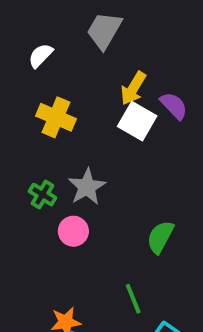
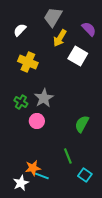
yellow arrow: (133, 88) -> (60, 38), moved
purple semicircle: (174, 106) -> (89, 29), moved
white square: (137, 121) -> (78, 56), moved

